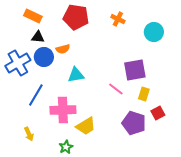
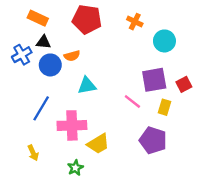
cyan circle: (154, 32) -> (164, 41), moved
blue cross: (18, 63) -> (22, 55), moved, size x0.7
red square: (158, 113) -> (184, 84), moved

